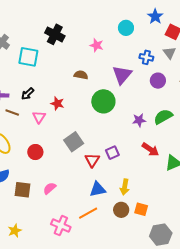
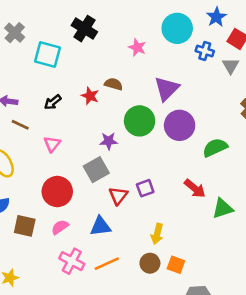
cyan circle: (126, 28) -> (177, 28), size x1.5
blue cross: (146, 57) -> (205, 51), moved
purple circle: (158, 81) -> (180, 125), moved, size x1.5
black arrow: (28, 94) -> (53, 102), moved
red star: (57, 103) -> (90, 96), moved
pink triangle: (39, 117) -> (52, 144), moved
purple star: (139, 120) -> (109, 141), moved
red circle: (35, 152) -> (57, 192), moved, size x1.5
blue triangle: (98, 189) -> (100, 226), moved
pink cross: (61, 226) -> (72, 261), moved

